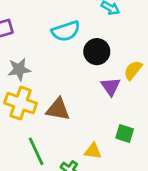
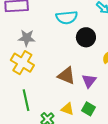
purple triangle: (111, 86) -> (89, 81), moved
brown triangle: (58, 109) -> (66, 76), moved
green square: (125, 134) -> (88, 109), moved

